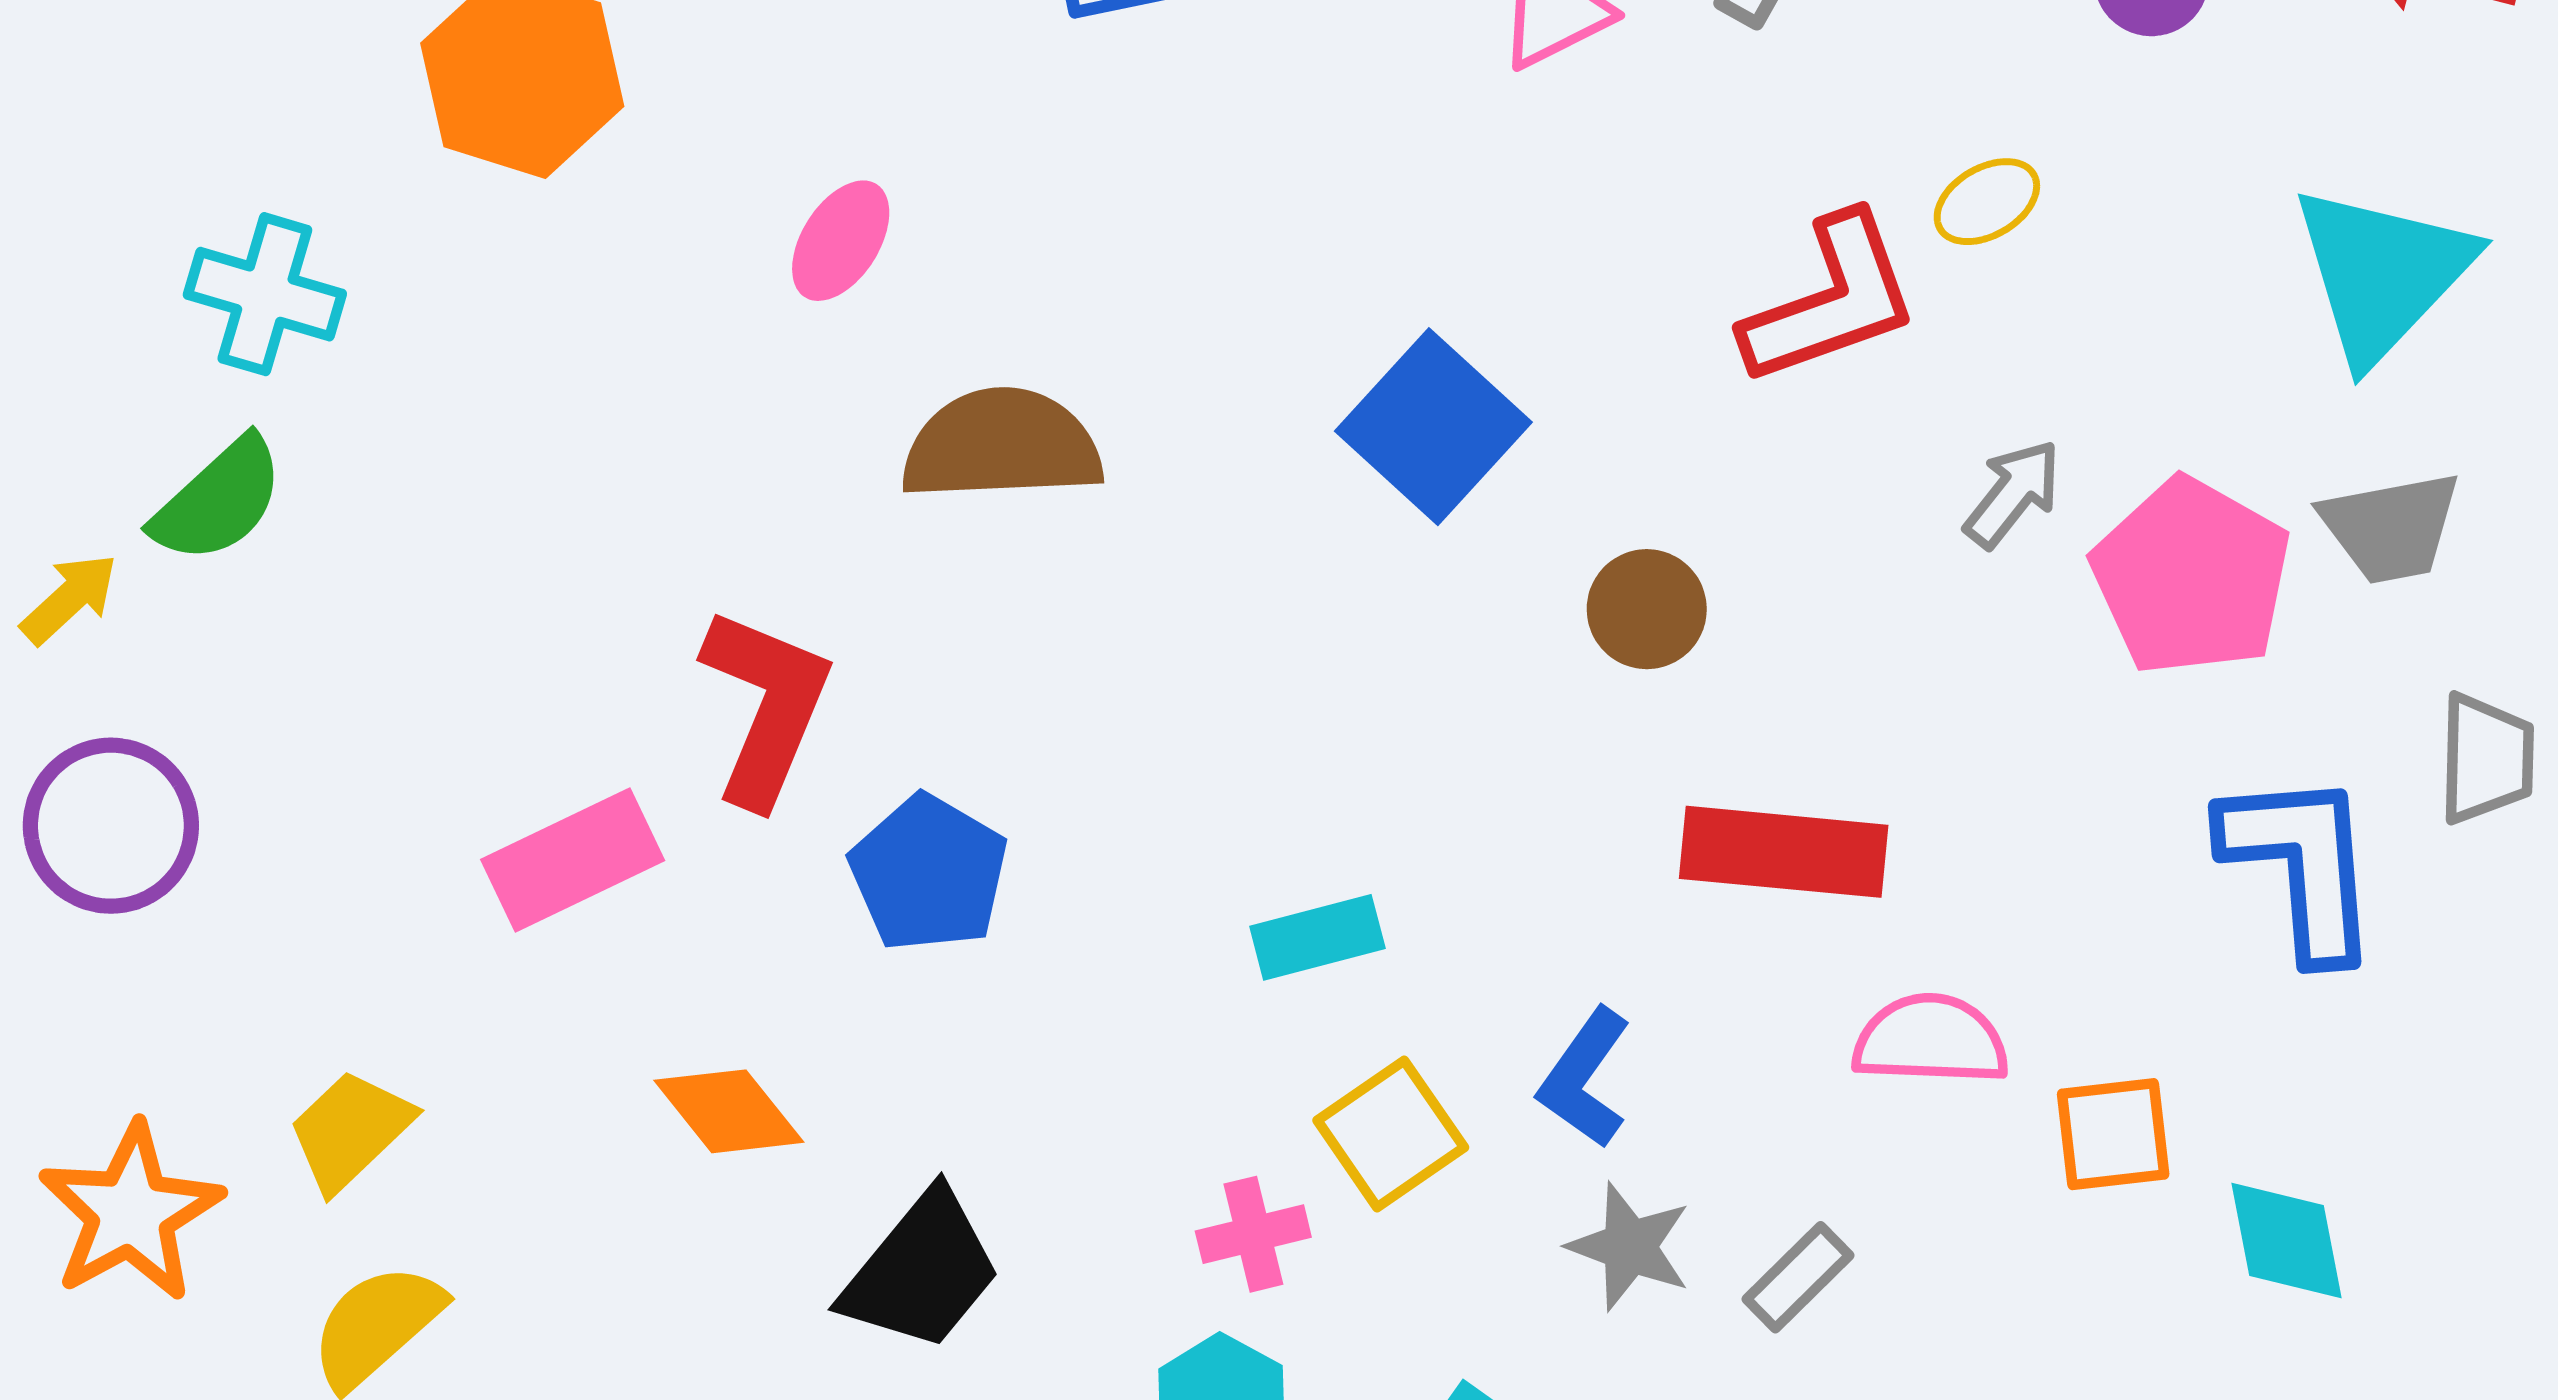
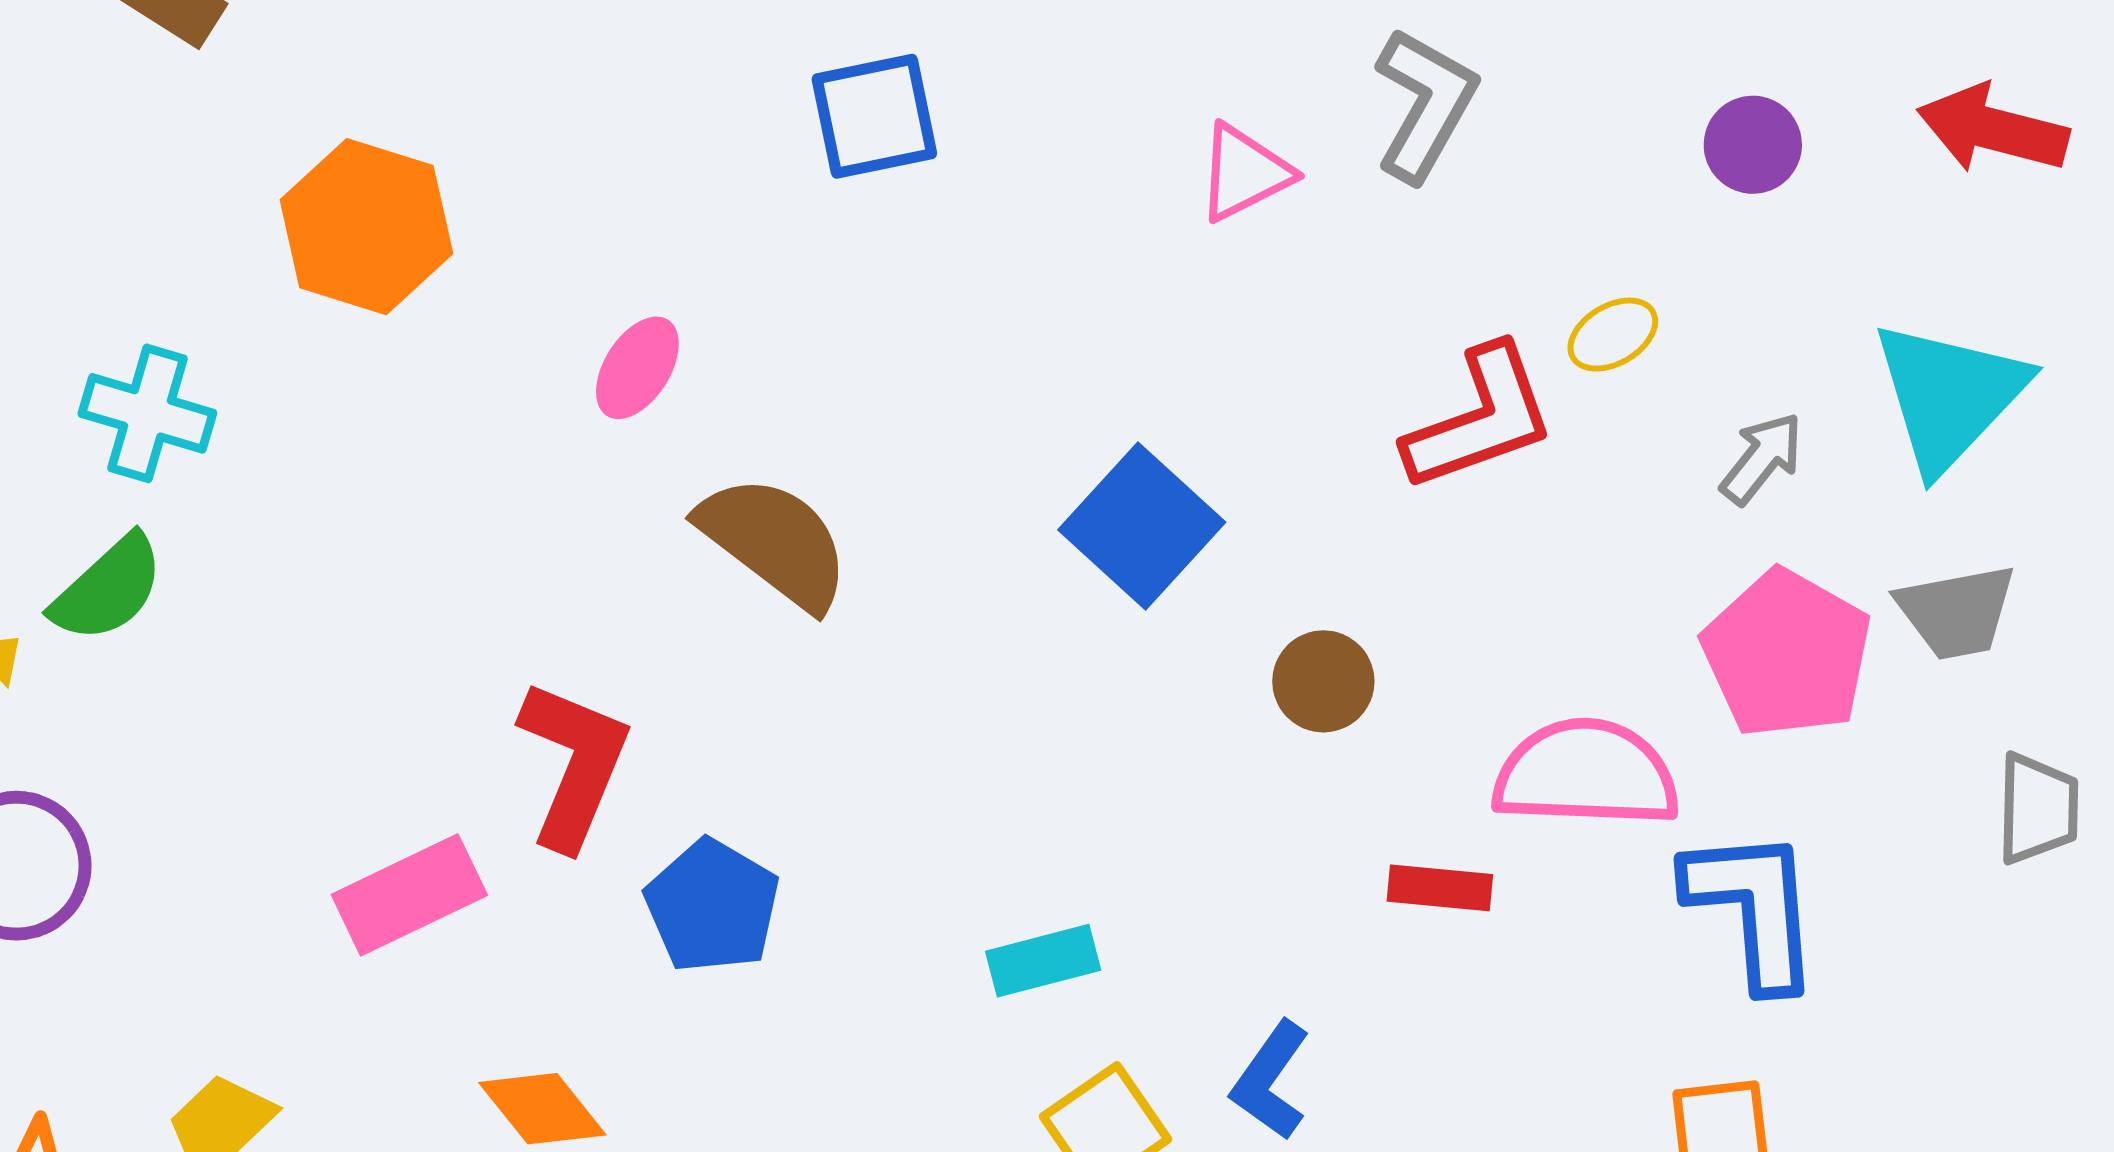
brown semicircle: (1002, 445) -> (774, 542), turned 40
gray arrow: (2013, 494) -> (1762, 458), moved
red rectangle: (1784, 852) -> (1440, 888), size x0.6
blue L-shape: (2301, 865) -> (1753, 908), moved
pink semicircle: (1931, 1040) -> (1586, 774), moved, size x1.4

